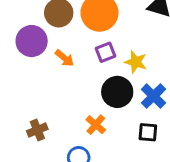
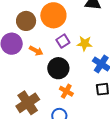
black circle: (117, 92) -> (58, 68), moved
brown cross: (37, 130) -> (28, 103), size x1.6

